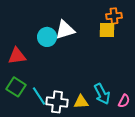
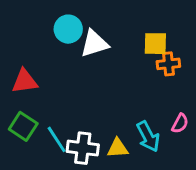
orange cross: (114, 16) -> (168, 64), moved
cyan circle: (47, 37) -> (68, 29), moved
pink semicircle: (124, 101) -> (180, 123), moved

